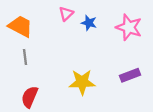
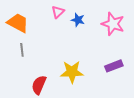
red semicircle: (30, 97) -> (39, 85), moved

